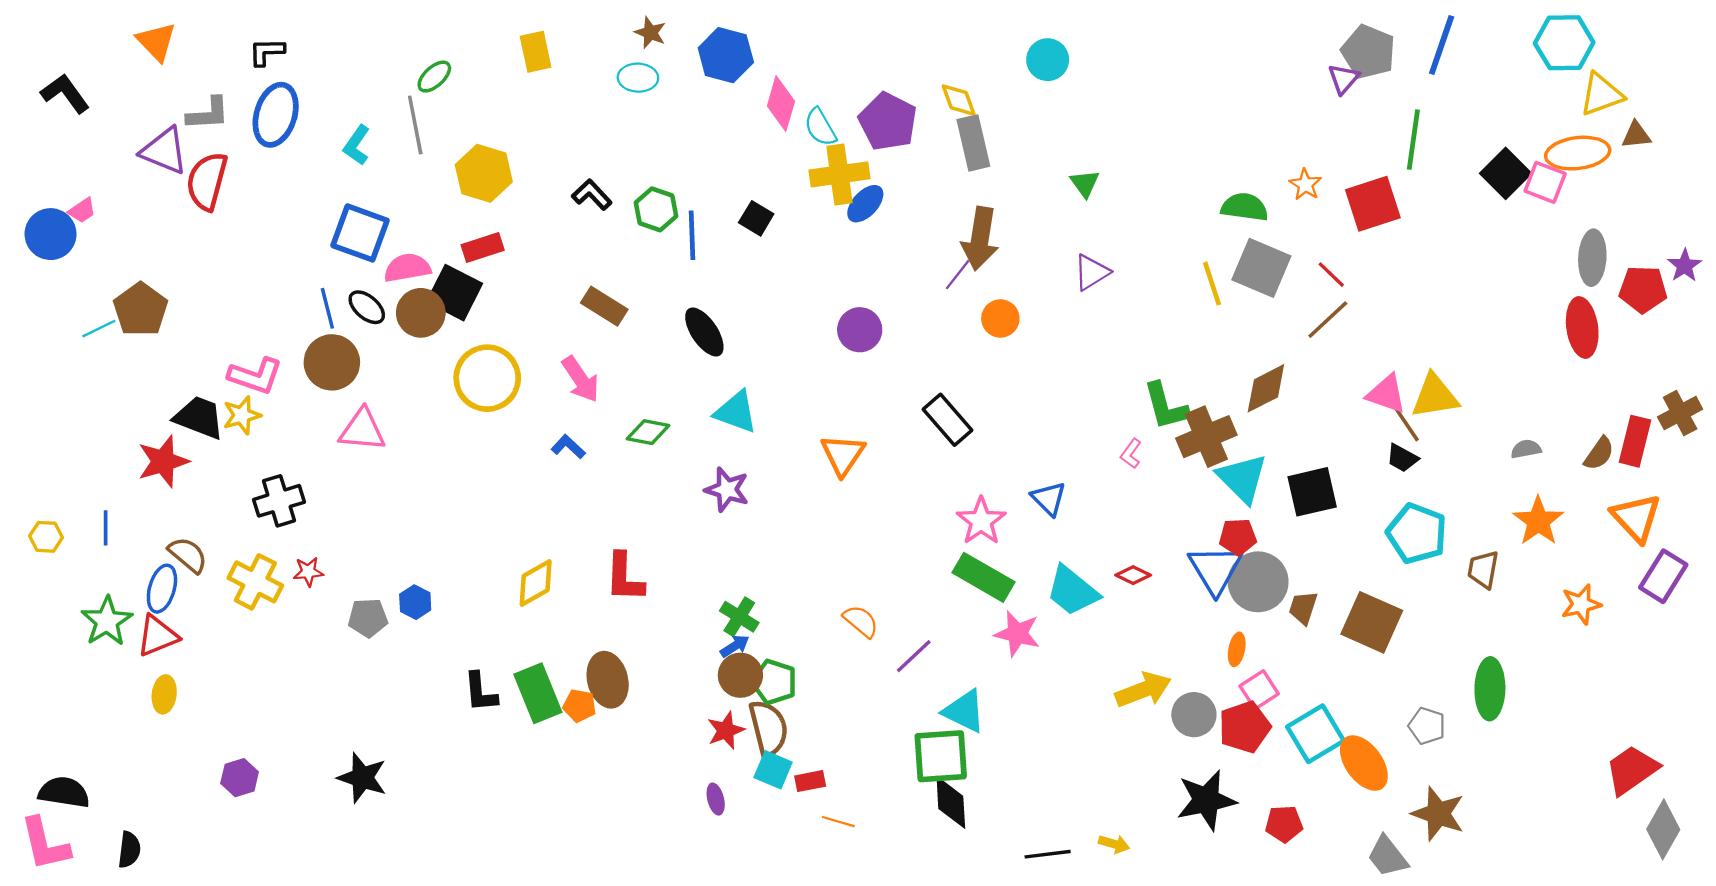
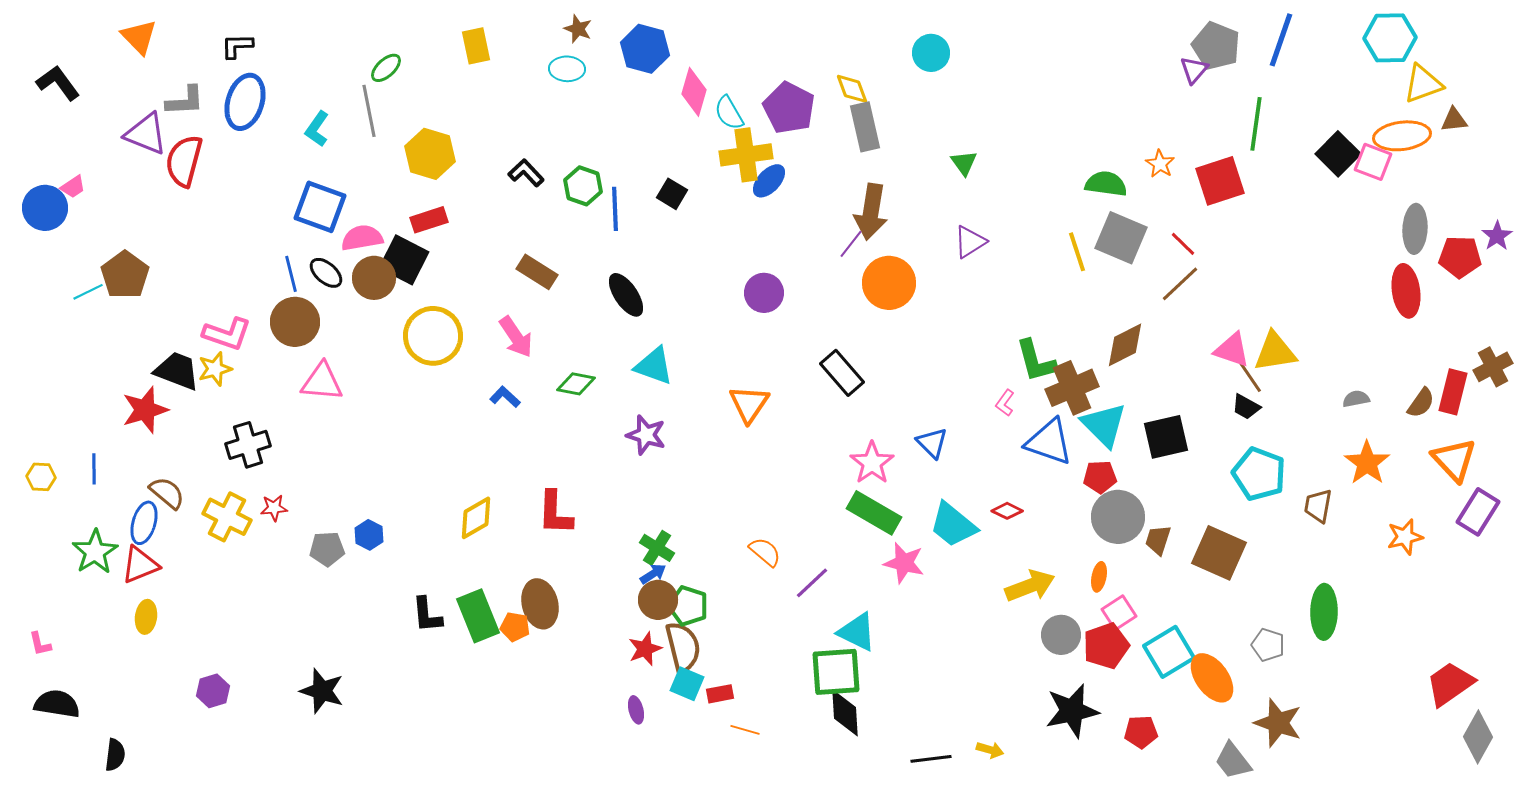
orange circle: (1000, 318) -> (889, 283), size x1.6
blue triangle: (1215, 569) -> (1049, 442), moved, turned -40
yellow arrow: (1143, 690) -> (1030, 586), moved
pink L-shape: (45, 844) -> (40, 644), moved, size x0.5

